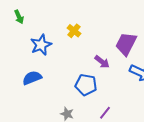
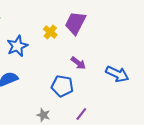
purple trapezoid: (126, 44) -> (75, 23), moved

